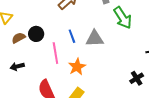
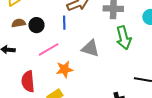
blue line: (72, 36) -> (64, 23), moved
pink line: (55, 53) -> (49, 49), turned 50

